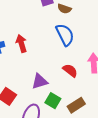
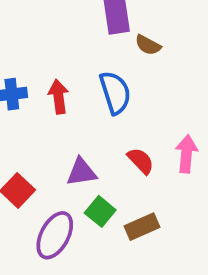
blue semicircle: (65, 35) -> (115, 93), moved

